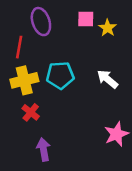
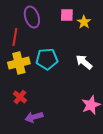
red cross: (31, 112) -> (20, 97), moved
purple arrow: (44, 149) -> (34, 117), turned -96

